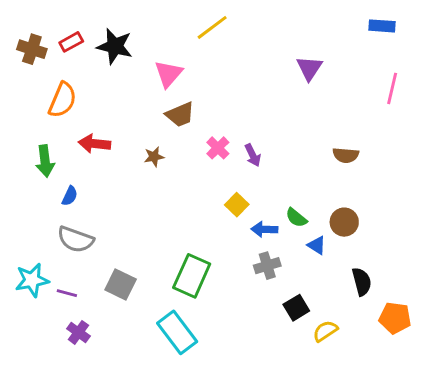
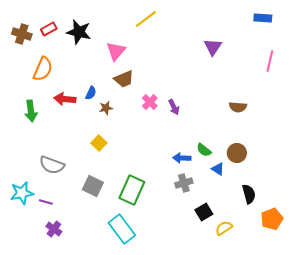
blue semicircle: (70, 196) -> (91, 93), moved
yellow square: (237, 205) -> (99, 143), moved
gray square: (121, 284) -> (93, 186), moved
orange pentagon: (395, 318) -> (272, 219), turned -30

